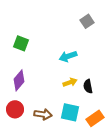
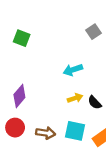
green square: (21, 43) -> (22, 38), moved
black semicircle: (88, 86) -> (95, 102), turned -32

